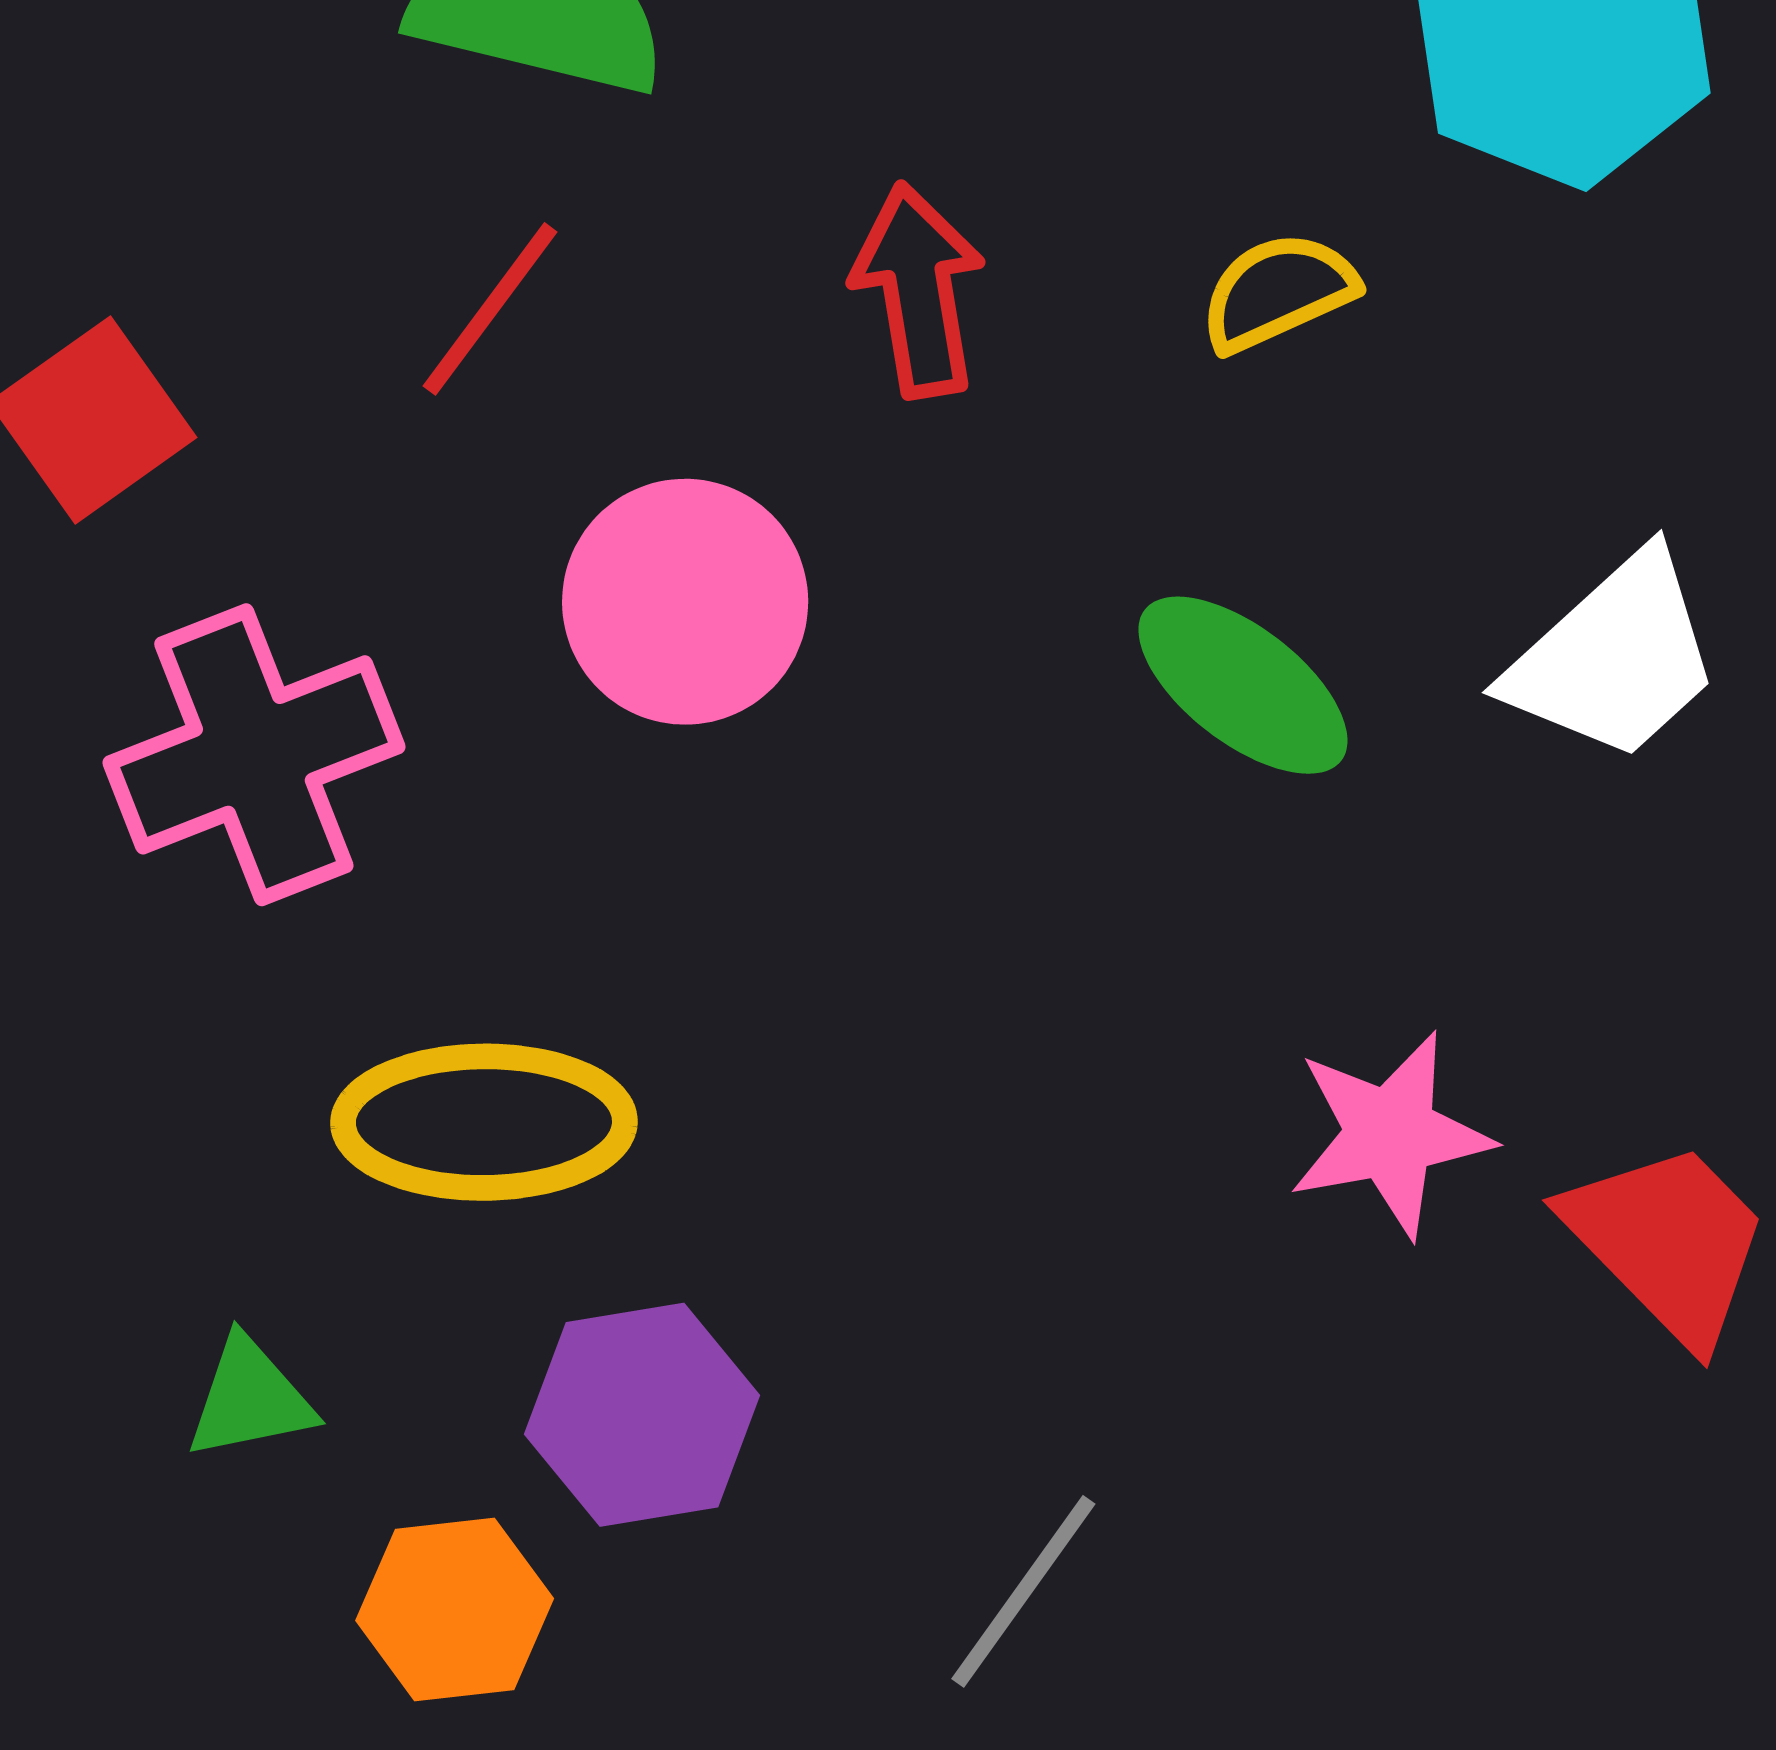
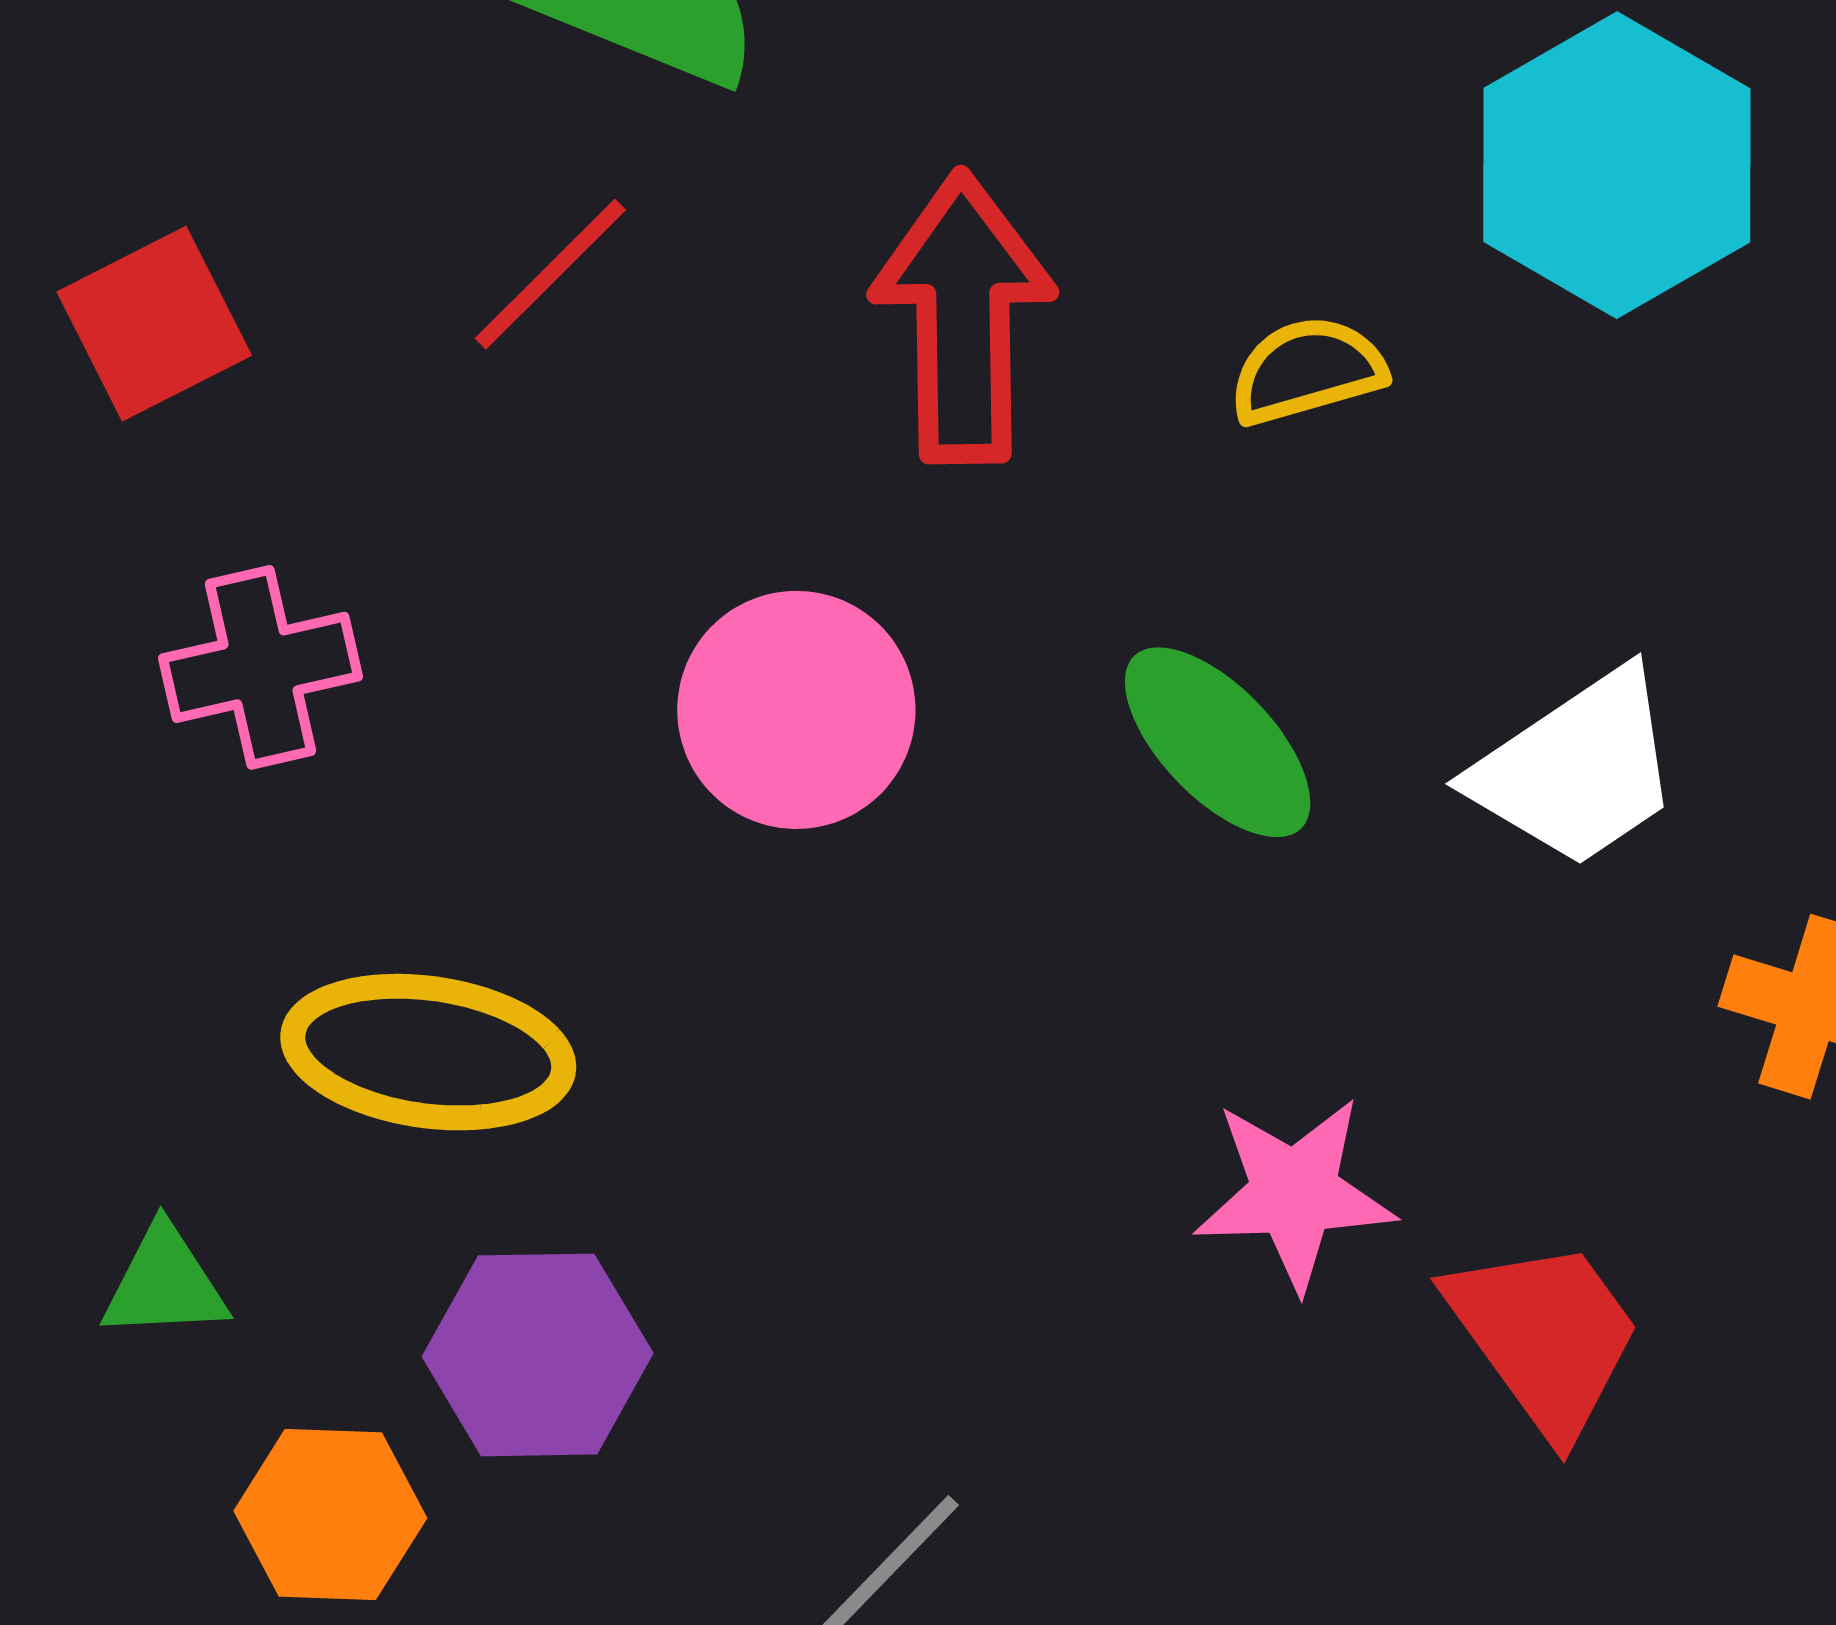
red arrow: (918, 290) -> (963, 318), size x1.4
pink circle: (685, 602) -> (796, 710), moved
pink cross: (254, 755) -> (261, 667), size x0.7

